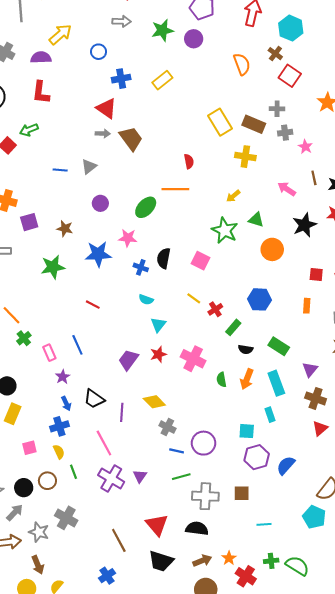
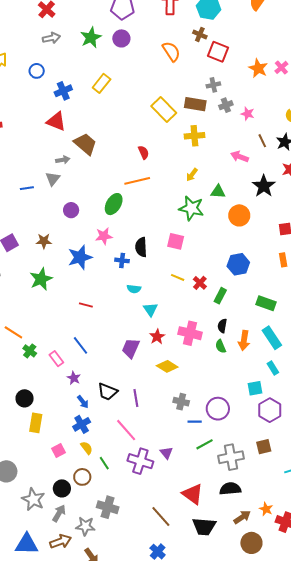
gray arrow: (103, 134) -> (63, 160), moved
black semicircle: (246, 349) -> (222, 326), moved, turned 104
yellow diamond: (154, 402) -> (167, 366), moved

